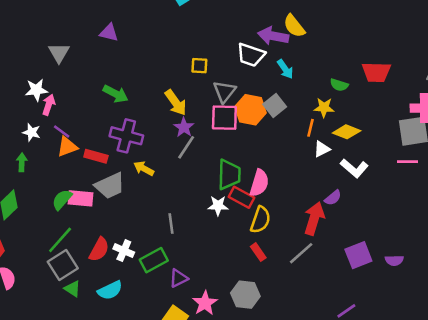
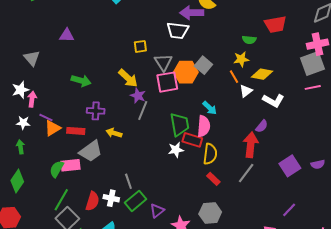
cyan arrow: (285, 69) -> (210, 108), moved
orange line: (311, 128) -> (234, 77), turned -32
purple cross: (126, 136) -> (96, 111), size x0.7
gray line: (171, 224) -> (128, 181), moved

